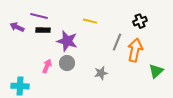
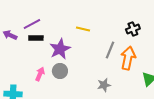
purple line: (39, 16) -> (32, 24), turned -42
purple star: (67, 41) -> (60, 49), turned 30
gray star: (101, 73) -> (104, 85), moved

